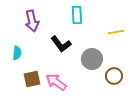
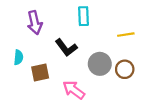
brown circle: (114, 76) -> (125, 69), moved
brown square: (32, 79) -> (40, 73), moved
pink arrow: (56, 82) -> (74, 90), moved

